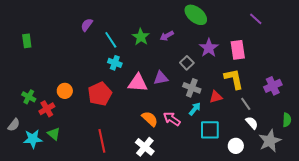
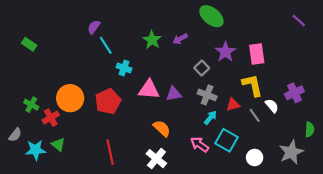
purple line: (256, 19) -> (299, 20), moved
cyan line: (111, 40) -> (106, 45), moved
green rectangle: (27, 41) -> (29, 44), turned -48
purple triangle: (161, 78) -> (174, 94), moved
orange circle: (65, 91) -> (70, 98), size x1.6
gray line: (246, 104) -> (255, 115), moved
pink arrow: (172, 119) -> (200, 145), moved
white semicircle: (252, 123) -> (272, 106), moved
cyan square: (210, 130) -> (227, 140), turned 30

